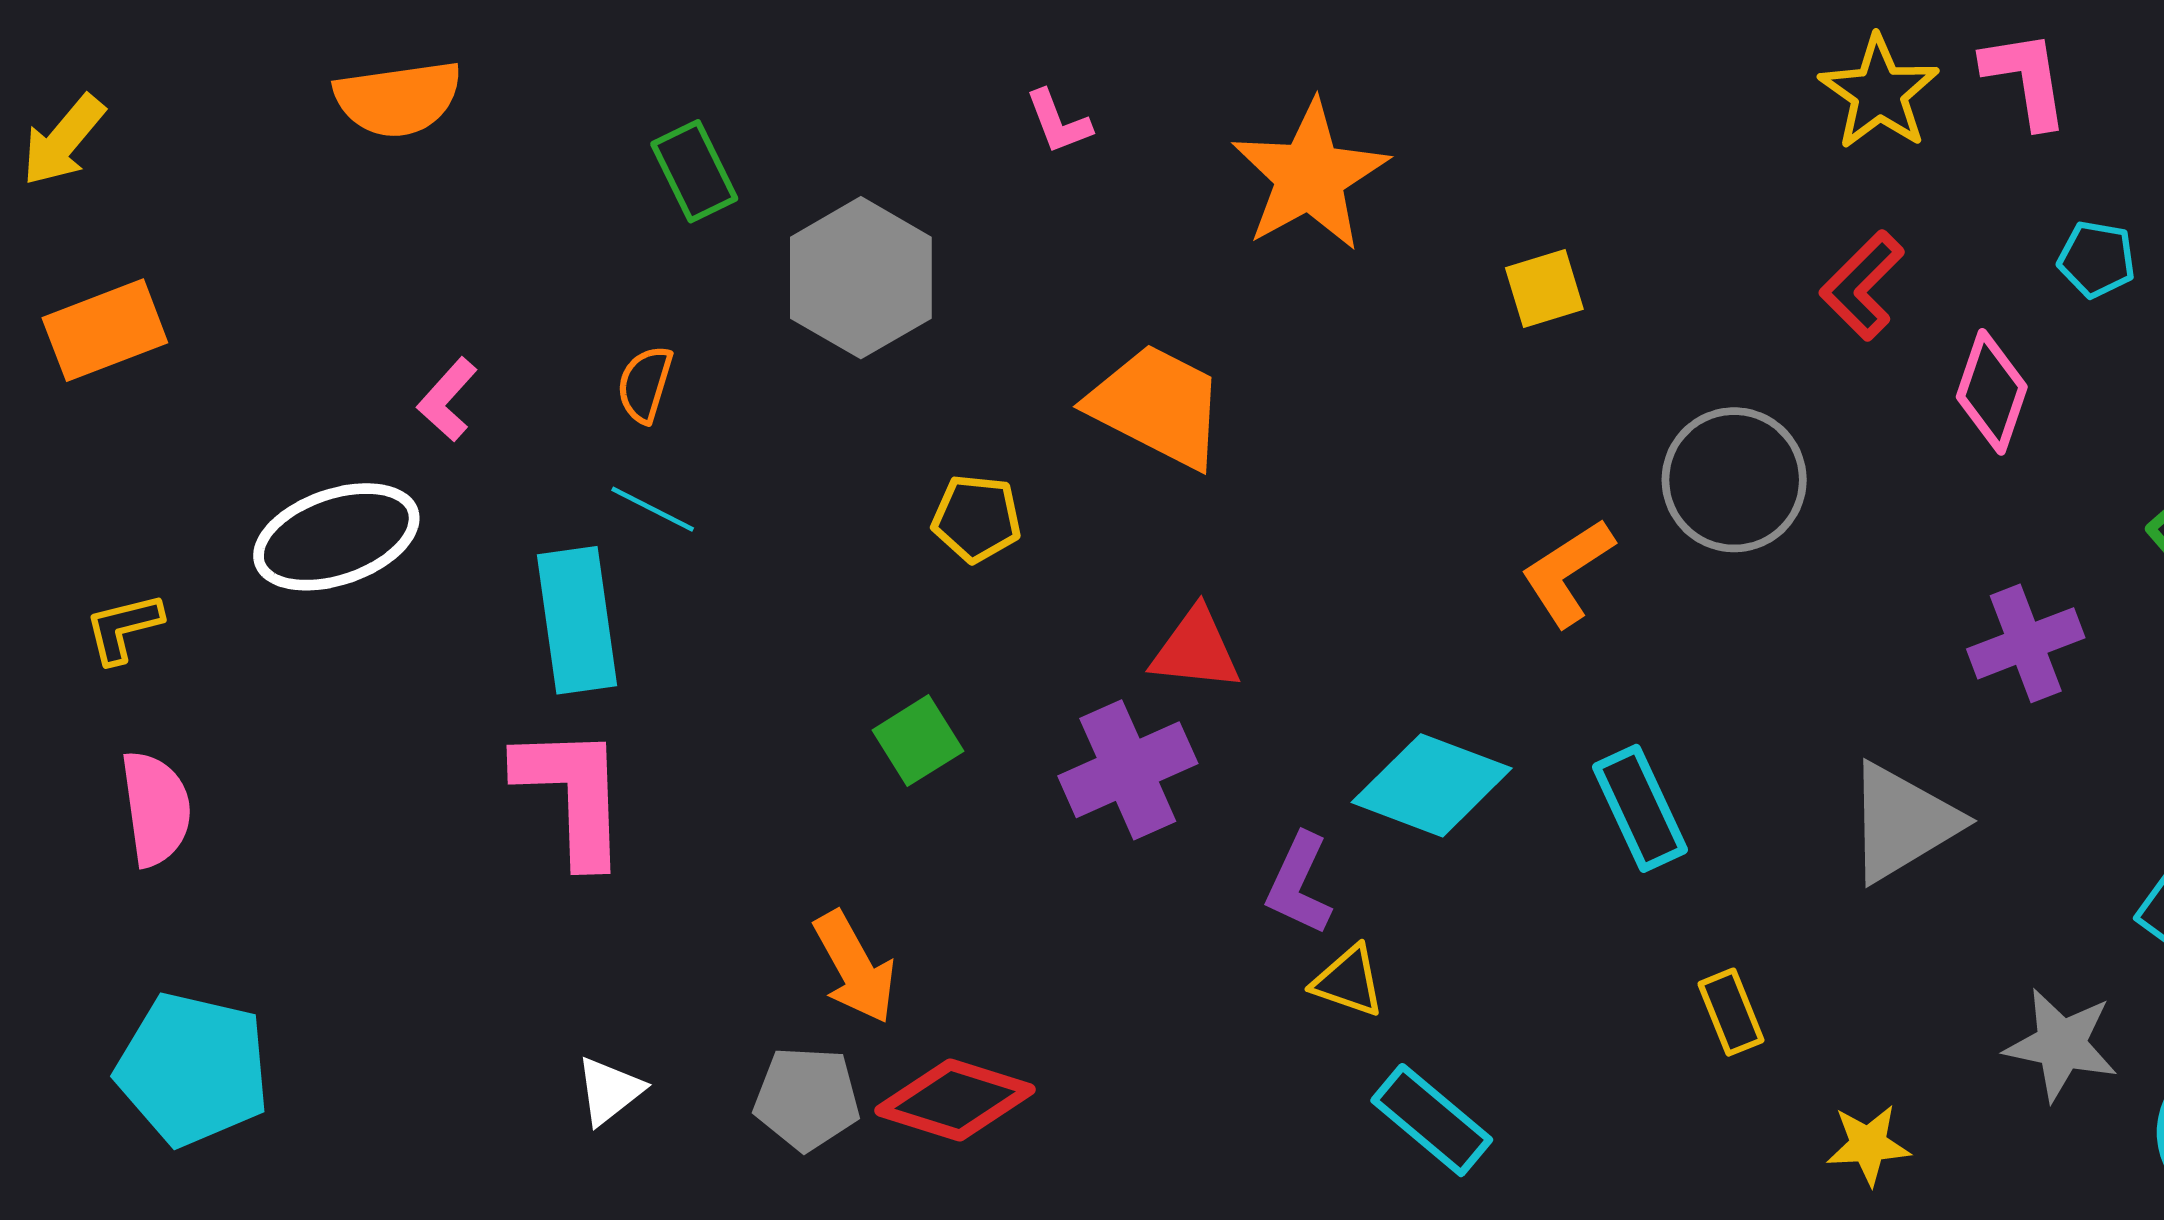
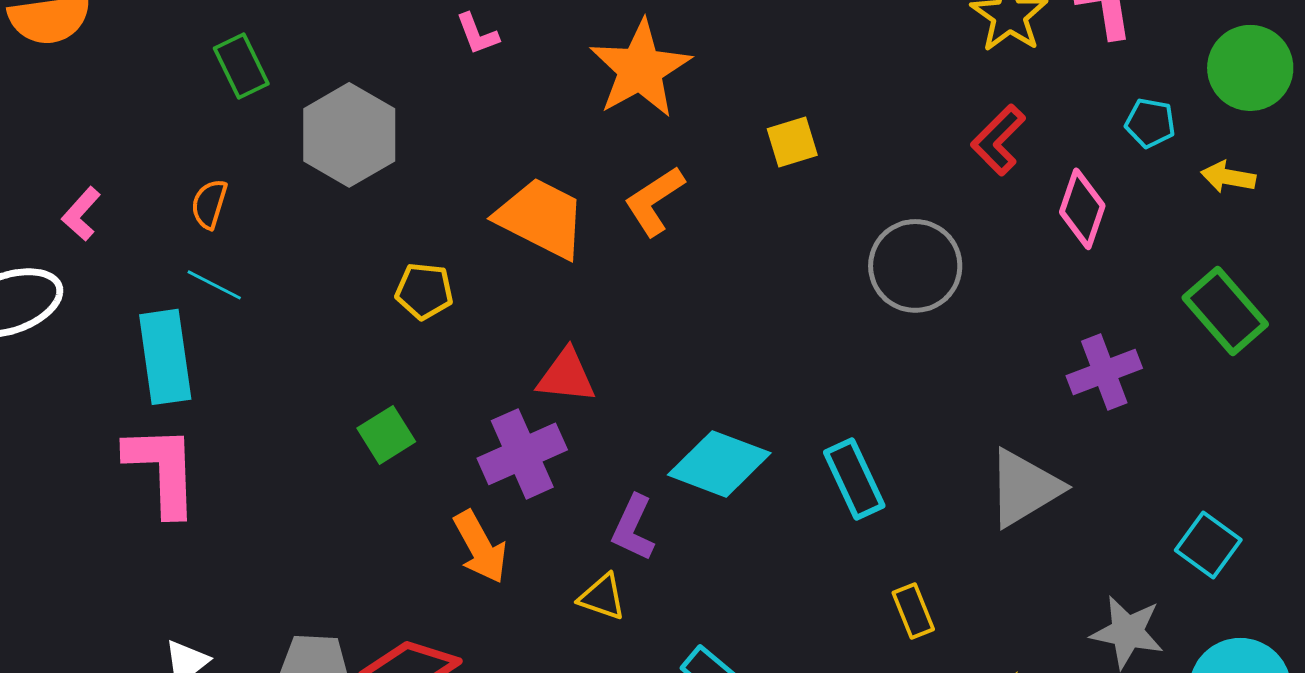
orange L-shape: (1567, 572) -> (654, 201), moved
orange arrow: (855, 967) -> (480, 547), moved
yellow triangle: (1348, 981) -> (602, 597), moved

